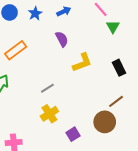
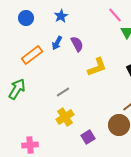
blue arrow: (64, 11) -> (57, 43), moved, turned 144
blue star: (35, 13) -> (61, 16), moved

